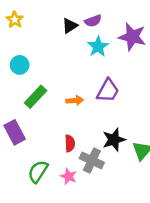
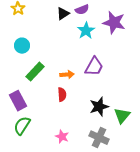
red semicircle: (70, 143) -> (62, 95), moved
gray cross: (92, 160) -> (99, 138), moved
green semicircle: (38, 171) -> (22, 126), moved

